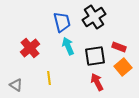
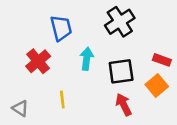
blue trapezoid: (62, 22) -> (61, 28), moved
cyan arrow: (68, 46) -> (87, 59), turned 30
red rectangle: (119, 47) -> (162, 60), moved

